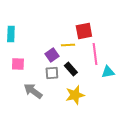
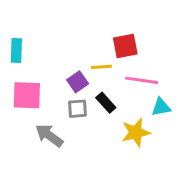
pink line: (95, 54) -> (142, 80), turned -75
pink square: (18, 64) -> (27, 95), size x1.5
yellow star: (75, 95) -> (136, 132), moved

